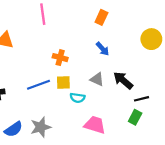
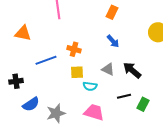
blue line: (38, 85) -> (46, 60), moved
black line: (142, 99) -> (124, 96), moved
pink trapezoid: (95, 125) -> (94, 112), moved
blue semicircle: (13, 129) -> (31, 104), moved

